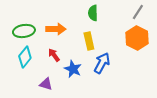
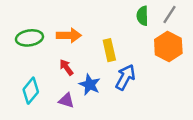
green semicircle: (93, 13) -> (142, 16), moved
cyan diamond: (25, 57) -> (31, 91), moved
purple triangle: (46, 84) -> (66, 101), moved

